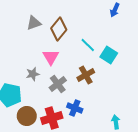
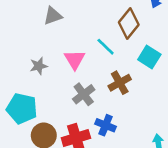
brown diamond: (59, 29) -> (129, 24), moved
cyan line: (88, 45) -> (106, 47), moved
gray star: (33, 74) -> (39, 66), moved

